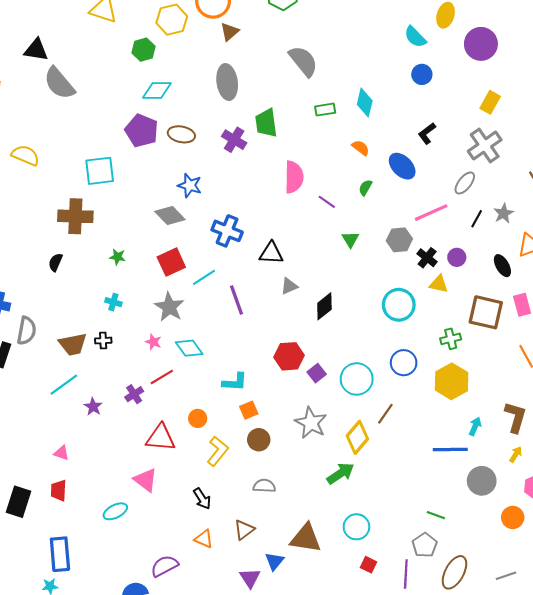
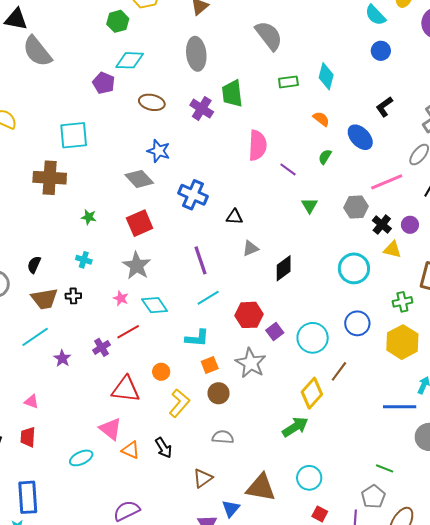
purple pentagon: (142, 131) -> (104, 83), moved, size x0.7
black triangle: (271, 253) -> (234, 217), size x0.7
black semicircle: (55, 262) -> (34, 265), moved
cyan line: (204, 277) -> (208, 298), moved
gray star: (311, 423) -> (251, 363), moved
orange triangle: (204, 539) -> (131, 450), moved

